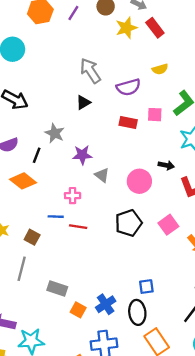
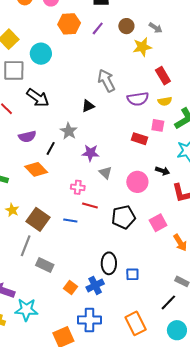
red rectangle: (155, 28) -> (163, 76), moved
yellow semicircle: (160, 69) -> (165, 101), moved
black triangle: (83, 102) -> (88, 106), moved
red rectangle: (128, 123) -> (139, 139), moved
blue line: (56, 217) -> (70, 221), moved
red line: (78, 227) -> (90, 206), moved
brown square: (32, 237) -> (38, 219), size x1.6
gray rectangle: (57, 289) -> (45, 265), moved
black ellipse: (137, 312) -> (109, 263), moved

